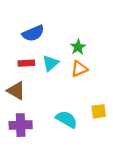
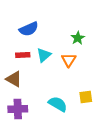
green star: (78, 47) -> (78, 38), moved
orange triangle: (79, 69) -> (69, 60), turned -35

